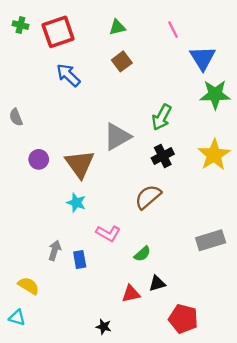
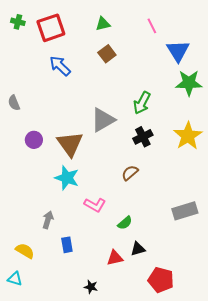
brown semicircle: (148, 197) -> (130, 173), size x0.7
cyan star: (76, 203) -> (67, 178), size x1.4
blue rectangle: (80, 260) -> (67, 245), moved

